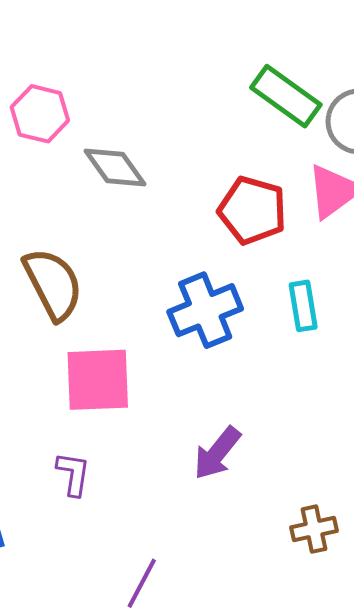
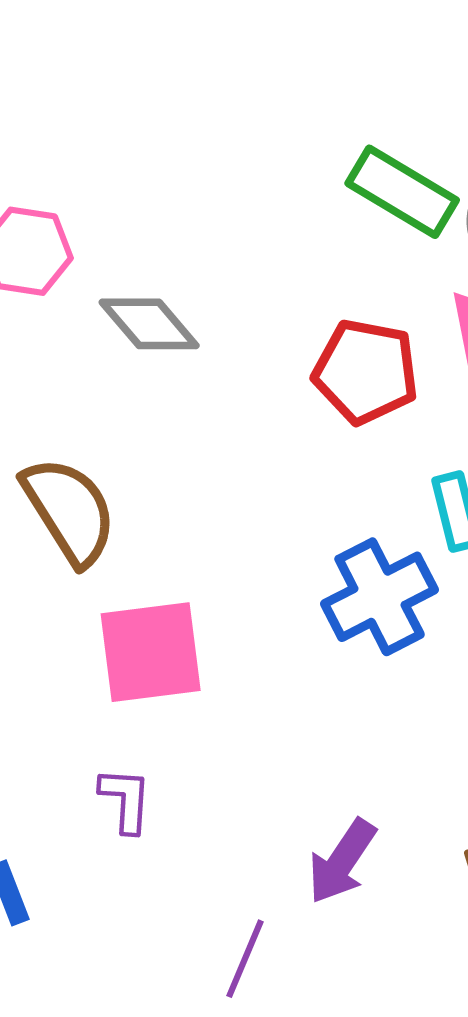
blue cross: (205, 310) -> (380, 597), moved
purple arrow: (217, 453) -> (342, 861), moved

